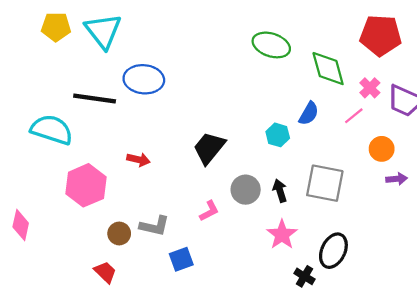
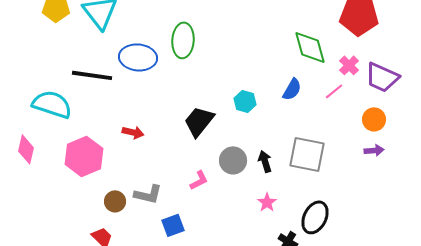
green ellipse: (271, 45) -> (183, 40), moved, turned 76
cyan hexagon: (278, 135) -> (245, 101), moved
orange circle: (382, 149) -> (374, 119), moved
pink diamond: (21, 225) -> (26, 149), moved
pink star: (282, 235) -> (267, 202), size x0.7

